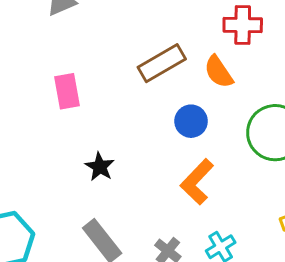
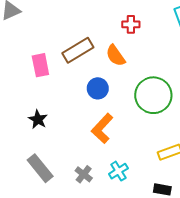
red cross: (243, 25) -> (131, 24), size x0.7
pink rectangle: (67, 91) -> (40, 65), moved

